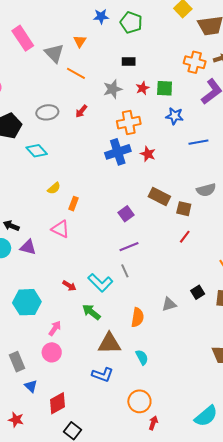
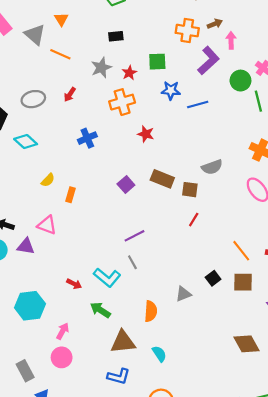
red star: (143, 88) -> (129, 73), moved
blue line: (198, 142) -> (198, 105), moved
blue cross: (118, 152) -> (87, 138), moved, size x0.7
purple square: (126, 214) -> (126, 185), moved
pink triangle: (60, 229) -> (47, 225), moved

